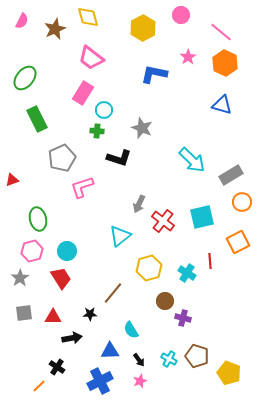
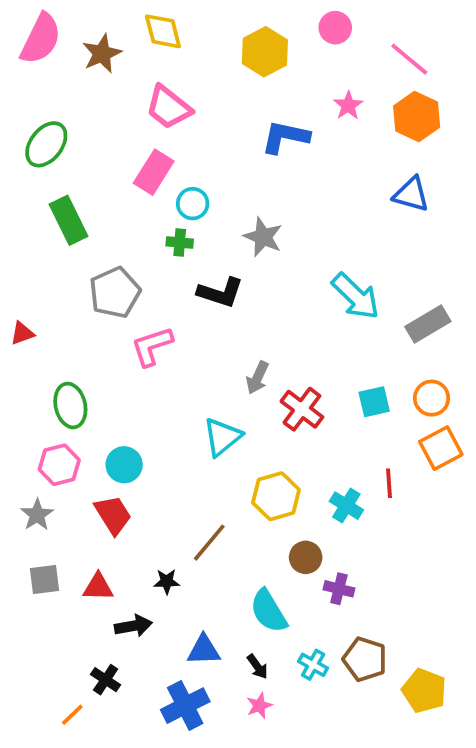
pink semicircle: (22, 21) -> (41, 39), size x1.8
orange circle: (242, 202) -> (432, 398), moved
cyan square: (202, 217) -> (374, 402), size x0.7
cyan semicircle: (131, 330) -> (269, 611), moved, size x1.4

